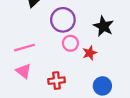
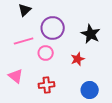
pink circle: (70, 43) -> (46, 53), moved
pink line: (25, 48) -> (24, 41), moved

